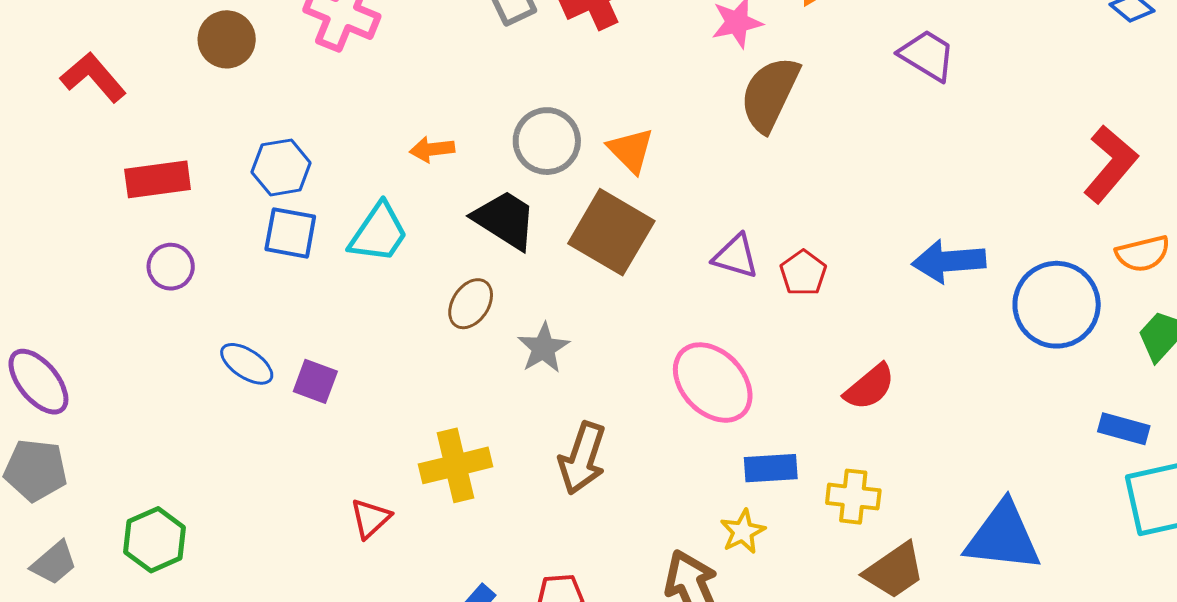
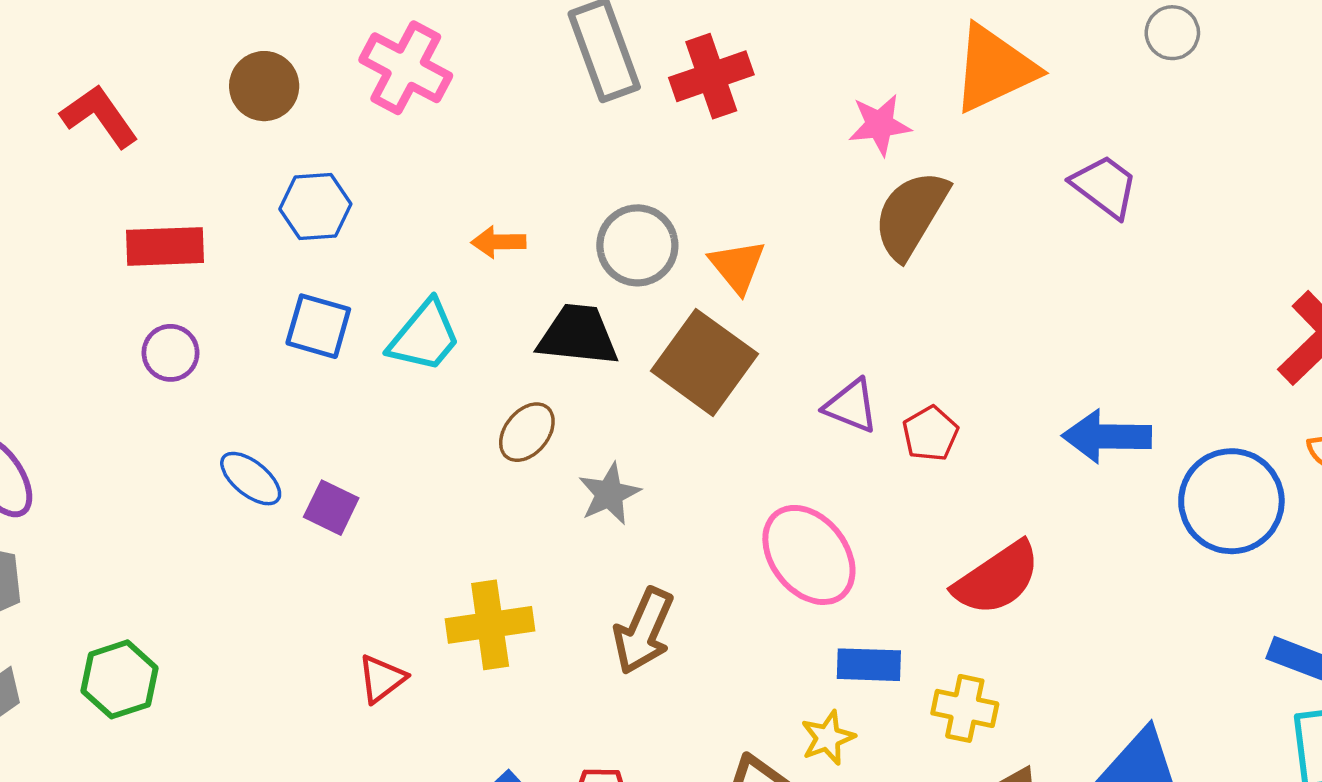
blue hexagon: (281, 167) -> (315, 207), moved
black trapezoid: (505, 220) -> (578, 335), turned -32
red semicircle: (870, 387) -> (997, 578), size x1.4

